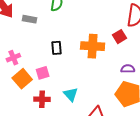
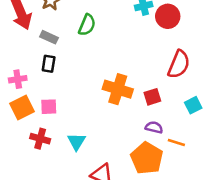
red square: (120, 37) -> (152, 97), moved
black rectangle: (56, 48) -> (49, 64), moved

